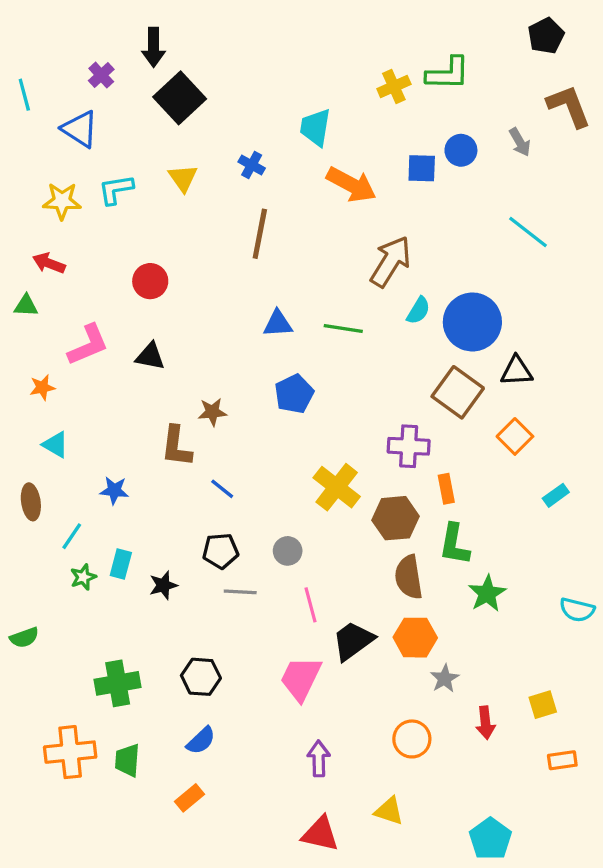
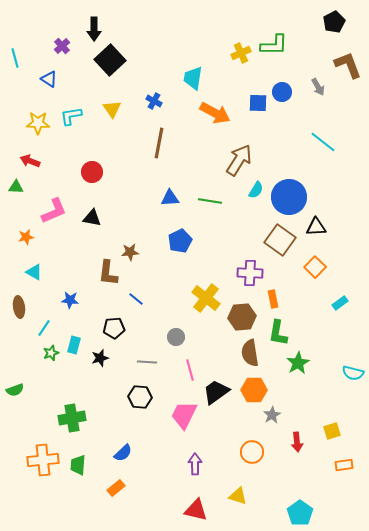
blue triangle: (80, 129) -> (49, 79), size x0.7
black pentagon: (221, 551) -> (114, 328), moved
black hexagon: (201, 677) -> (140, 397), moved

